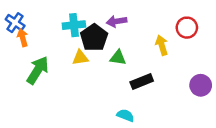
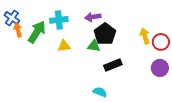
red circle: (187, 28) -> (161, 42), moved
black pentagon: (94, 38) -> (105, 34), moved
yellow arrow: (162, 45) -> (145, 36), moved
green arrow: (38, 70) -> (37, 32), moved

